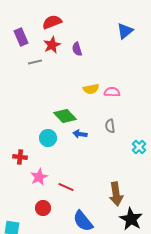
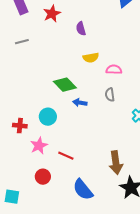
purple semicircle: (77, 49) -> (81, 29), moved
gray line: (35, 62) -> (22, 42), moved
pink semicircle: (112, 92) -> (114, 70), moved
cyan circle: (48, 138) -> (48, 117), moved

